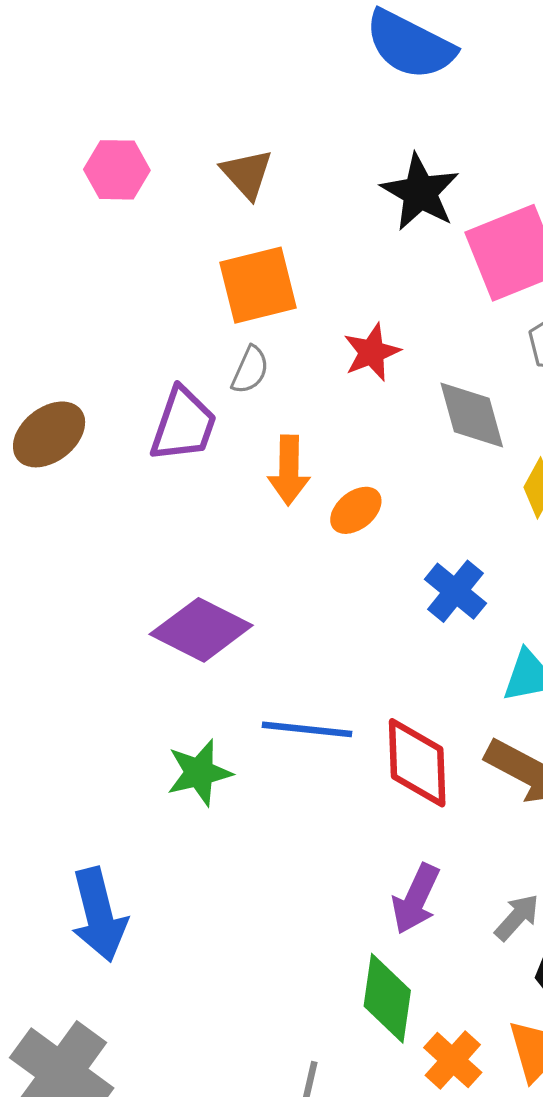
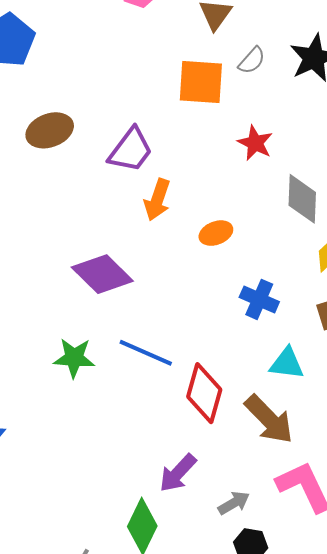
red star: (372, 352) -> (255, 143), turned 30
gray semicircle: (250, 370) -> (252, 60), moved
orange arrow: (289, 470) -> (157, 200), moved
blue cross: (455, 591) -> (259, 299), turned -33

